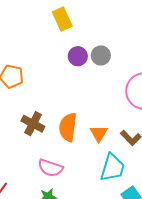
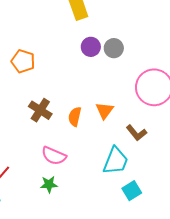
orange semicircle: (68, 127) -> (75, 117), size x0.7
orange triangle: (99, 133) -> (105, 111), moved

